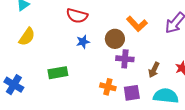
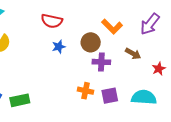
brown arrow: (154, 70) -> (133, 54), moved, turned -84
green rectangle: (58, 73) -> (20, 100), moved

